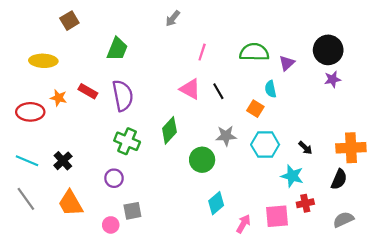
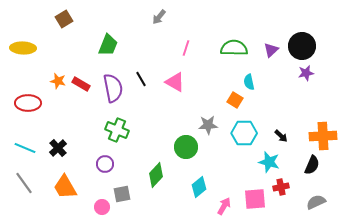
yellow ellipse: (43, 61) -> (23, 48), moved
purple triangle: (287, 63) -> (271, 50), moved
black line: (218, 91) -> (141, 79), moved
orange star: (59, 98) -> (58, 81), moved
green diamond: (169, 130) -> (156, 175), moved

